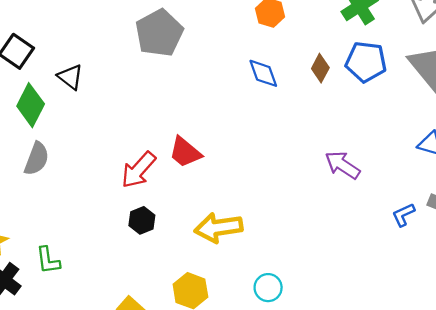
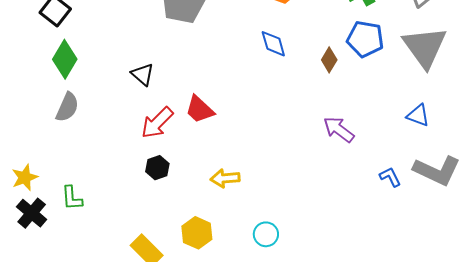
brown diamond: (320, 68) -> (329, 60), moved
black triangle: (70, 77) -> (143, 74), moved
blue L-shape: (403, 215) -> (390, 177), turned 85
yellow arrow: (218, 228) -> (225, 178), size x0.7

